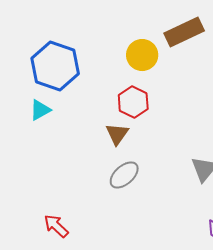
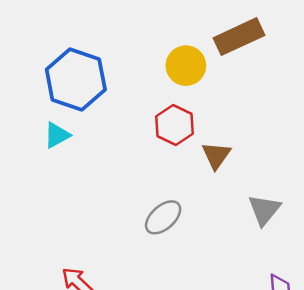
brown triangle: (117, 134) -> (216, 155), moved

